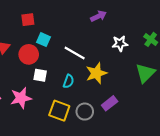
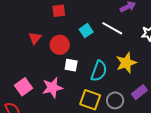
cyan square: (44, 40) -> (86, 31), moved, turned 32
white line: (75, 53) -> (112, 28), moved
cyan semicircle: (69, 81) -> (99, 71), size x1.5

